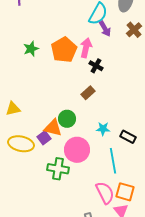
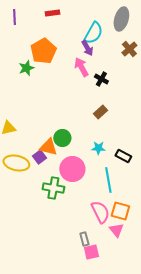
purple arrow: (105, 29) -> (87, 48), moved
pink arrow: (86, 48) -> (81, 67), turned -42
orange pentagon: (64, 50) -> (43, 51), moved
black cross: (96, 66) -> (101, 79), moved
brown rectangle: (88, 93) -> (100, 112), moved

